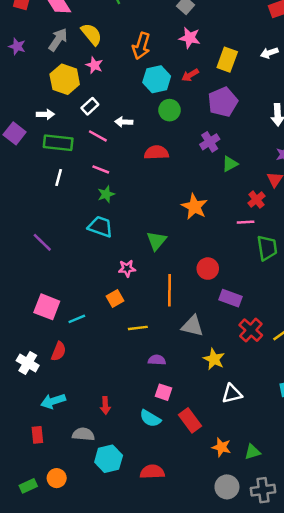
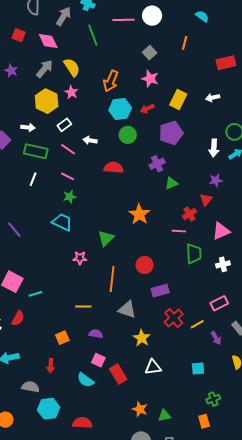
orange square: (115, 298) -> (62, 338), moved
purple rectangle: (231, 298) -> (160, 291), turned -42
red rectangle: (190, 420) -> (118, 374), moved

